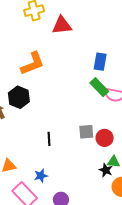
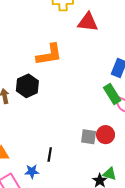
red circle: (105, 138) -> (106, 135), moved
black line: (49, 139) -> (50, 155), moved

